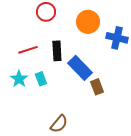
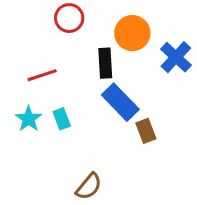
blue cross: (117, 38) -> (176, 57), turned 30
black rectangle: (57, 51) -> (105, 63), moved

